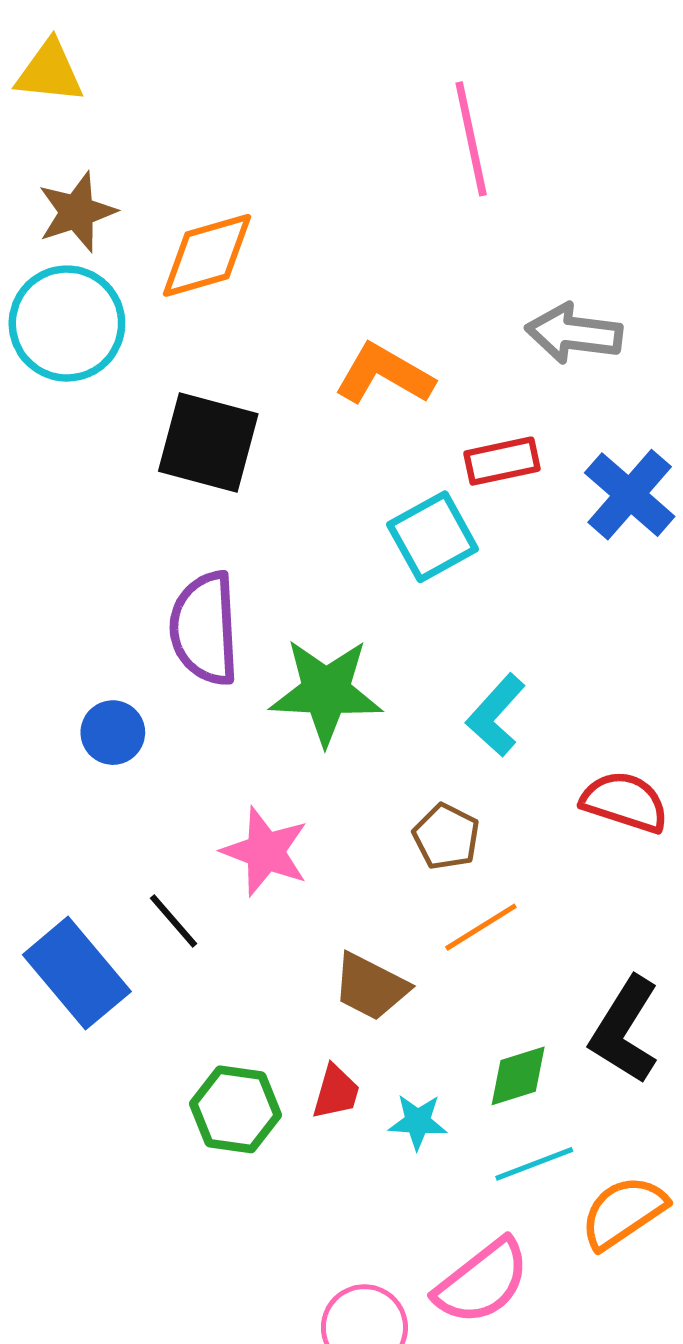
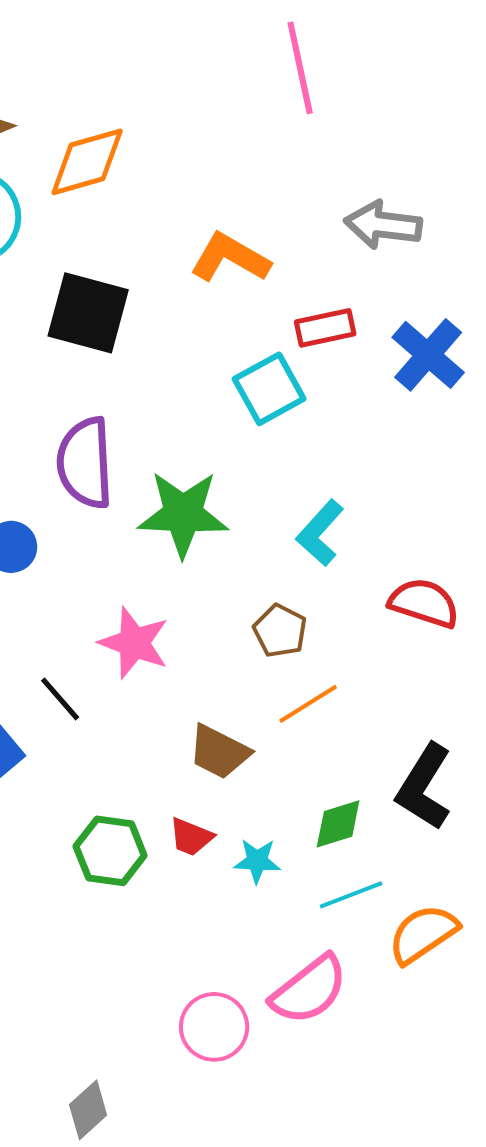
red trapezoid: (336, 1092) -> (191, 837), turned 96

